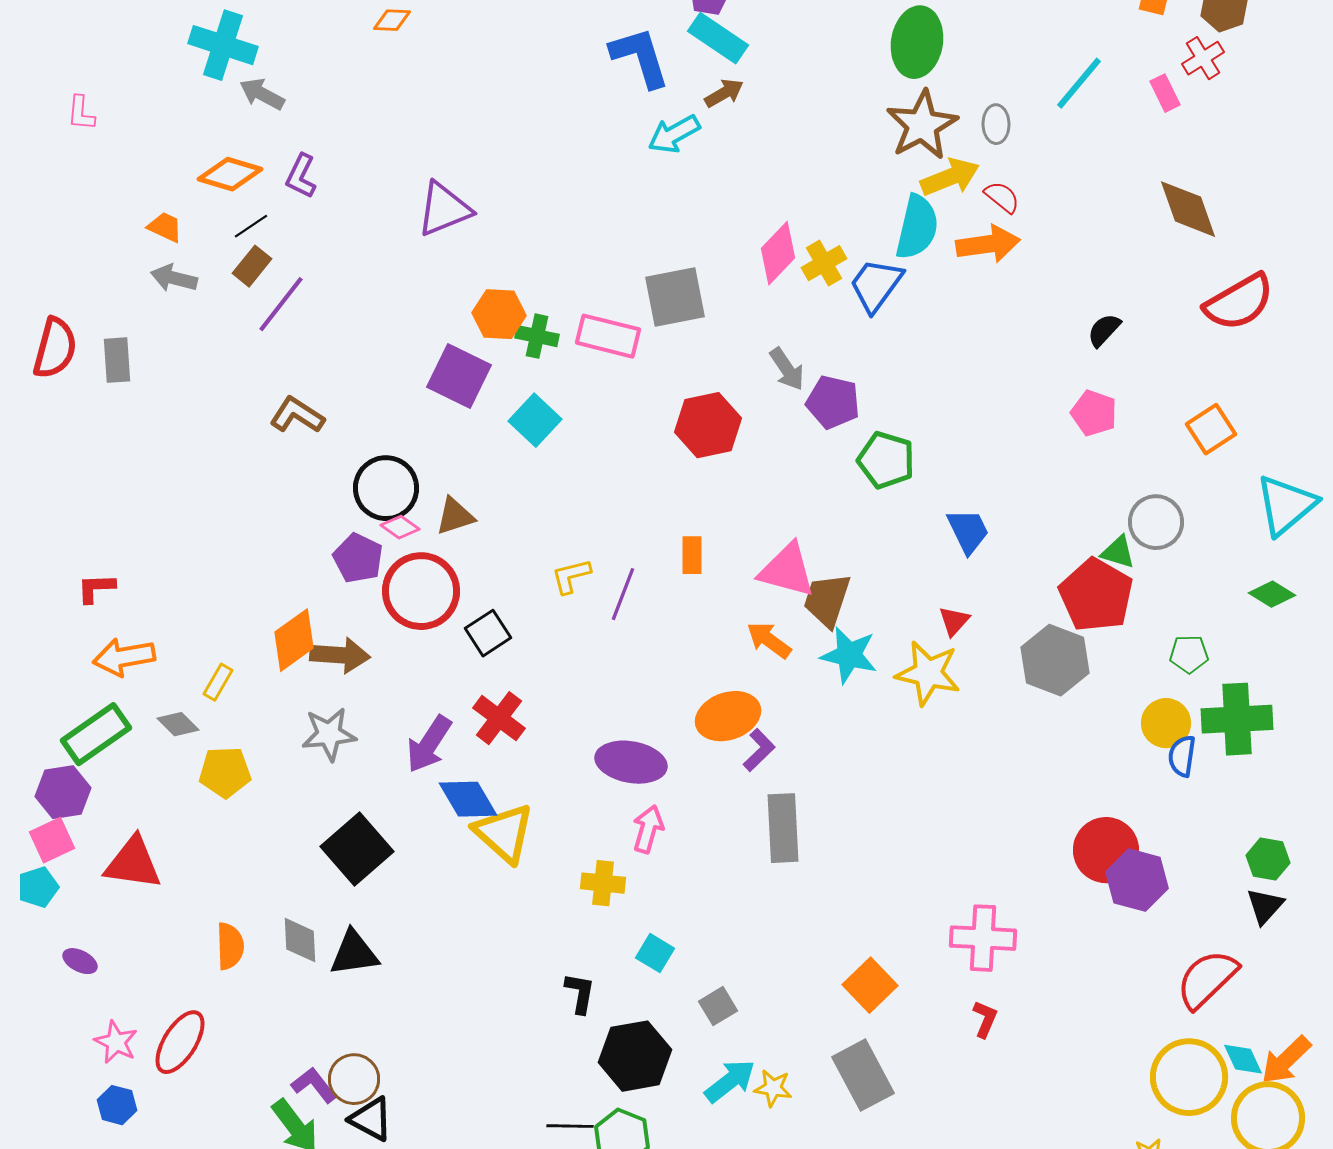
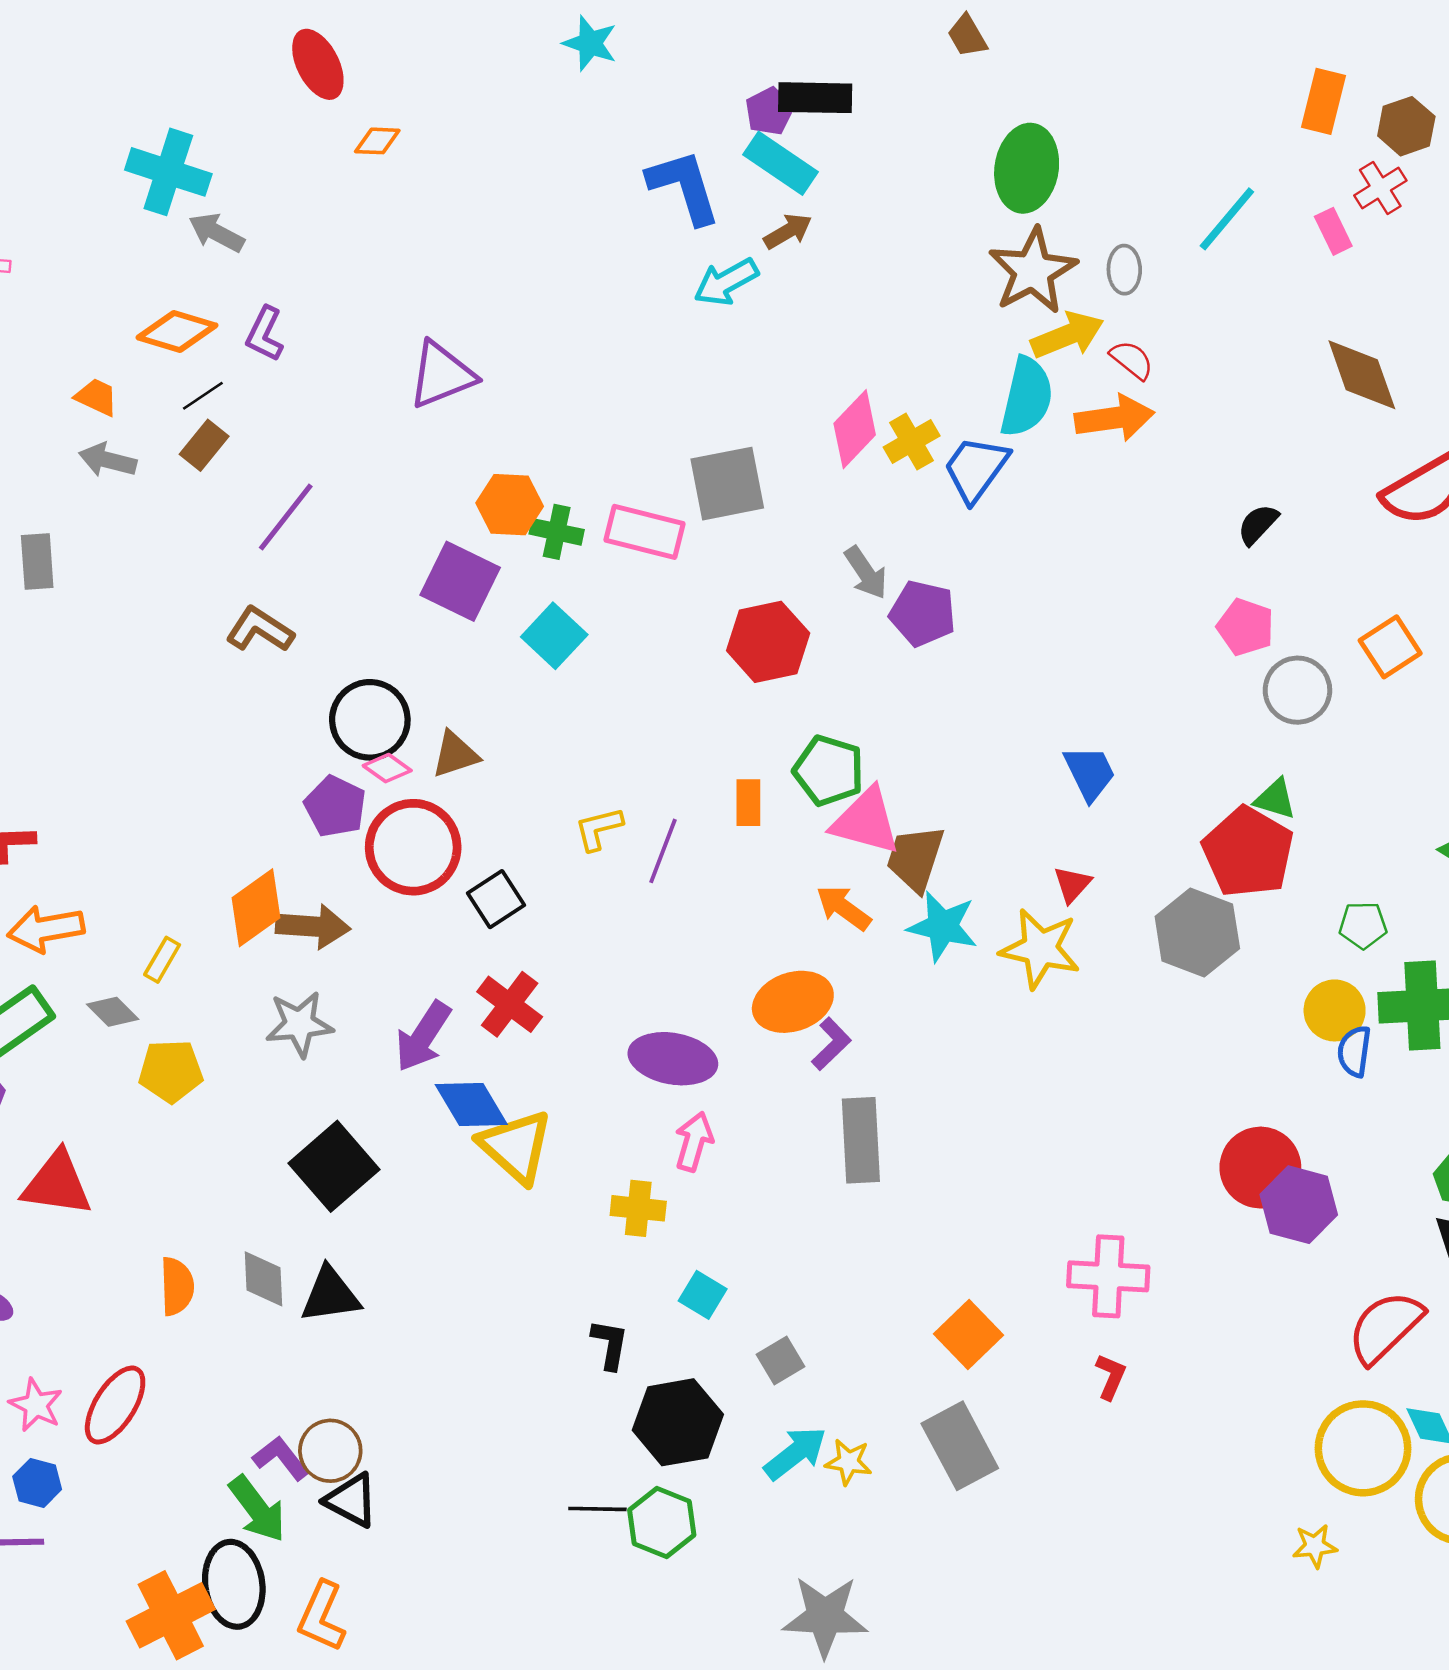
purple line: (281, 304) -> (286, 517), moved
green pentagon: (886, 460) -> (829, 771), moved
gray circle: (1156, 522) -> (1297, 690), moved

